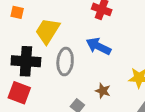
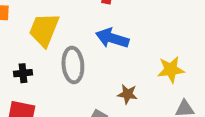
black cross: (26, 61) -> (23, 73), size x0.5

